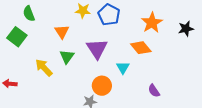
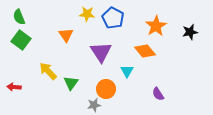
green semicircle: (29, 14) -> (19, 17), moved
green triangle: (67, 57) -> (71, 83), moved

